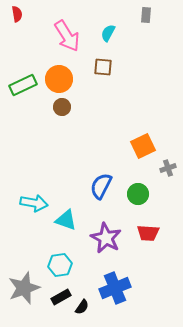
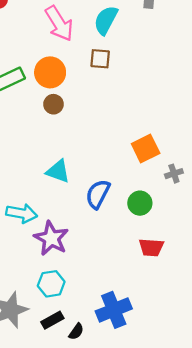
cyan semicircle: (108, 33) -> (106, 20), size x1.5
cyan triangle: (66, 220) -> (58, 171), moved
purple star: (106, 238) -> (51, 238), moved

